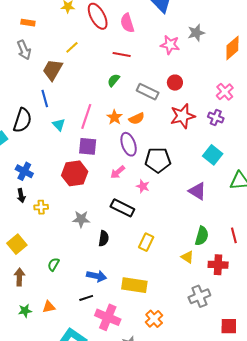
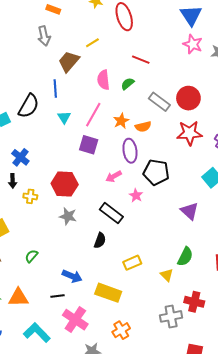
pink semicircle: (127, 23) -> (103, 80), moved
pink star: (170, 45) -> (193, 44), moved
red circle: (175, 83) -> (188, 98), size x1.5
red hexagon: (75, 173) -> (65, 184), moved
black semicircle: (104, 238) -> (100, 240), moved
yellow rectangle: (146, 242) -> (132, 263), moved, turned 30
red cross: (218, 265) -> (194, 302), moved
orange triangle: (49, 307) -> (18, 298), size x1.5

